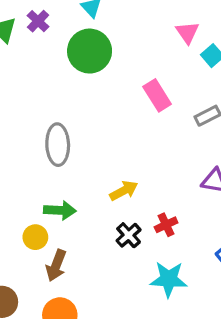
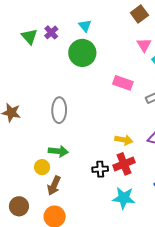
pink rectangle: (157, 95) -> (123, 83), turned -42
yellow arrow: (124, 191) -> (124, 140), moved, turned 36
red cross: (166, 225) -> (124, 164), size x1.5
black cross: (129, 235) -> (100, 169), turned 35

